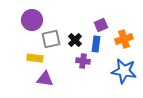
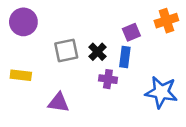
purple circle: (32, 20) -> (23, 22), moved
orange cross: (124, 39) -> (166, 21), moved
yellow rectangle: (35, 58) -> (21, 75), moved

